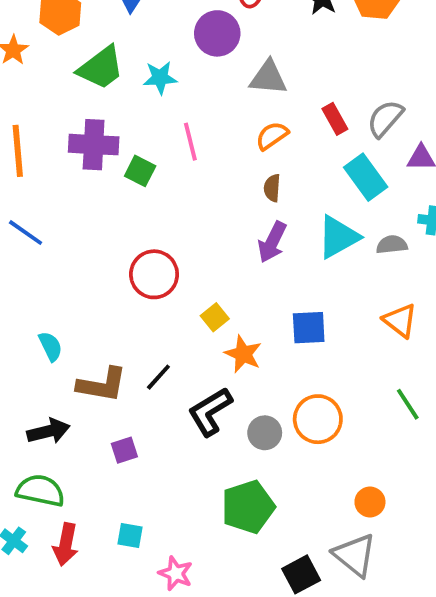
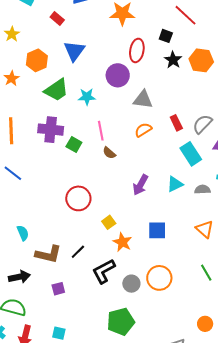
brown semicircle: (272, 188) -> (109, 153), moved, turned -56
cyan triangle: (338, 237) -> (175, 184), size x0.7
orange circle: (370, 502) -> (205, 324), moved

